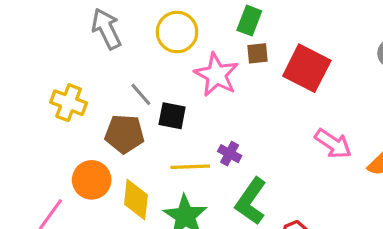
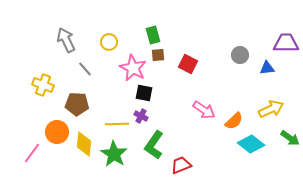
green rectangle: (249, 21) -> (153, 35), turned -36
yellow circle: (177, 32) -> (109, 42), size x0.7
red square: (307, 68) -> (188, 64), size x0.7
gray line: (141, 94) -> (85, 69), moved
black square: (172, 116) -> (144, 93), moved

